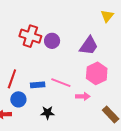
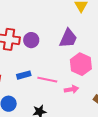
blue rectangle: (38, 85) -> (24, 75), moved

